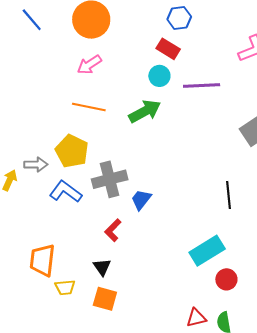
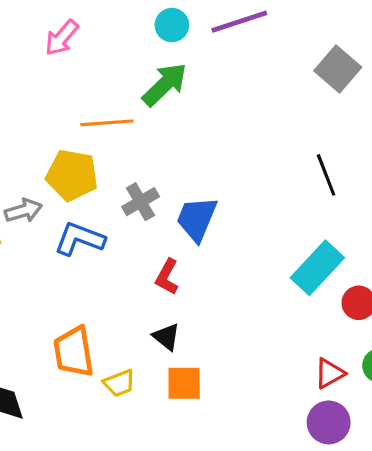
orange line: (89, 107) -> (107, 123), moved
gray cross: (110, 179) -> (141, 202), size x0.7
blue trapezoid: (141, 200) -> (197, 219), size x1.4

